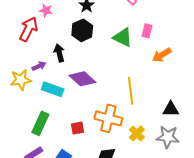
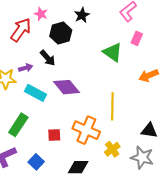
black hexagon: (82, 30) -> (61, 33), moved
pink rectangle: (147, 31) -> (137, 38), moved
black arrow: (59, 53) -> (48, 58), turned 144

